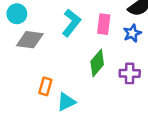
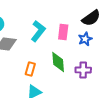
green diamond: (97, 63) -> (58, 62), turned -45
orange rectangle: (45, 86) -> (30, 69), moved

